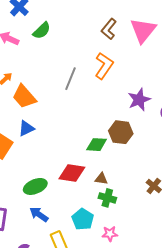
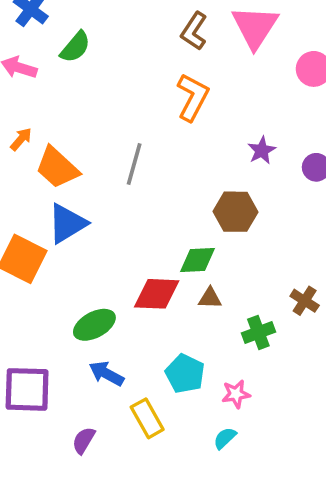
gray line: (71, 79) -> (134, 164), moved
purple star: (139, 100) -> (262, 150), size x0.7
blue triangle: (26, 128) -> (67, 223), size x1.4
green diamond: (97, 145) -> (198, 260), moved
green cross: (107, 198) -> (258, 333), moved, turned -30

